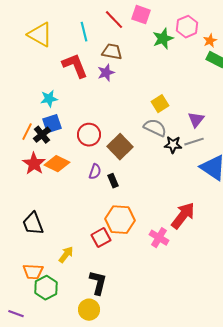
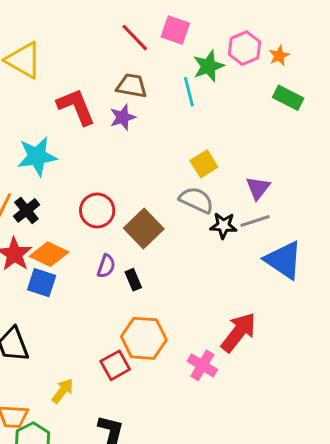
cyan line: (84, 32) -> (189, 92), moved
orange star: (210, 41) -> (279, 56), moved
cyan star: (49, 99) -> (37, 156), size x1.5
blue square: (52, 124) -> (42, 283), moved, turned 36

